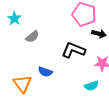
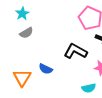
gray semicircle: (32, 37) -> (26, 33), moved

